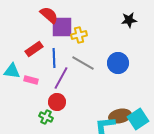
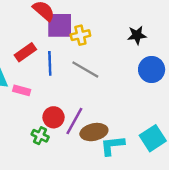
black star: (129, 20) -> (137, 35), moved
blue circle: (118, 63) -> (152, 70), moved
purple line: (61, 78) -> (74, 121), moved
brown ellipse: (120, 116) -> (94, 132), moved

